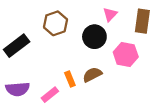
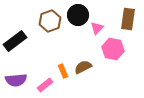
pink triangle: (110, 14) -> (97, 28), moved
black circle: (94, 37) -> (78, 15), moved

